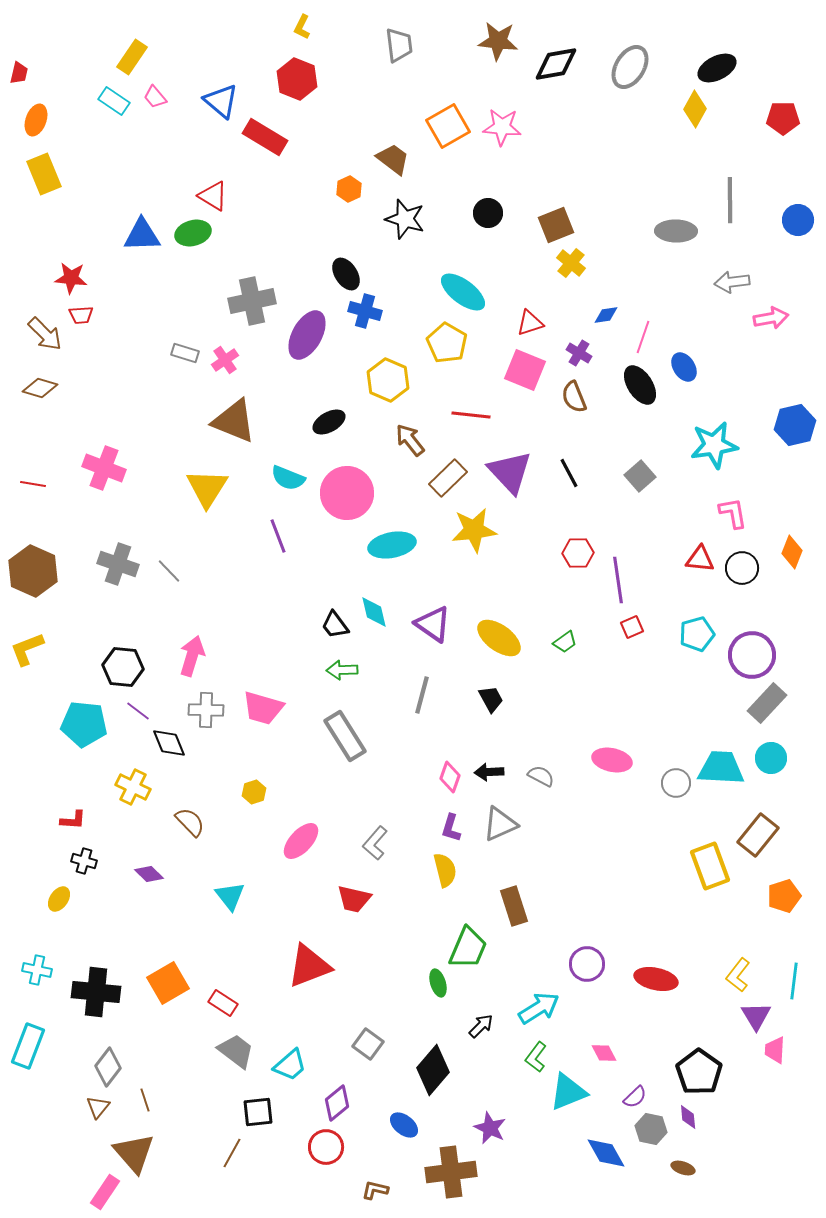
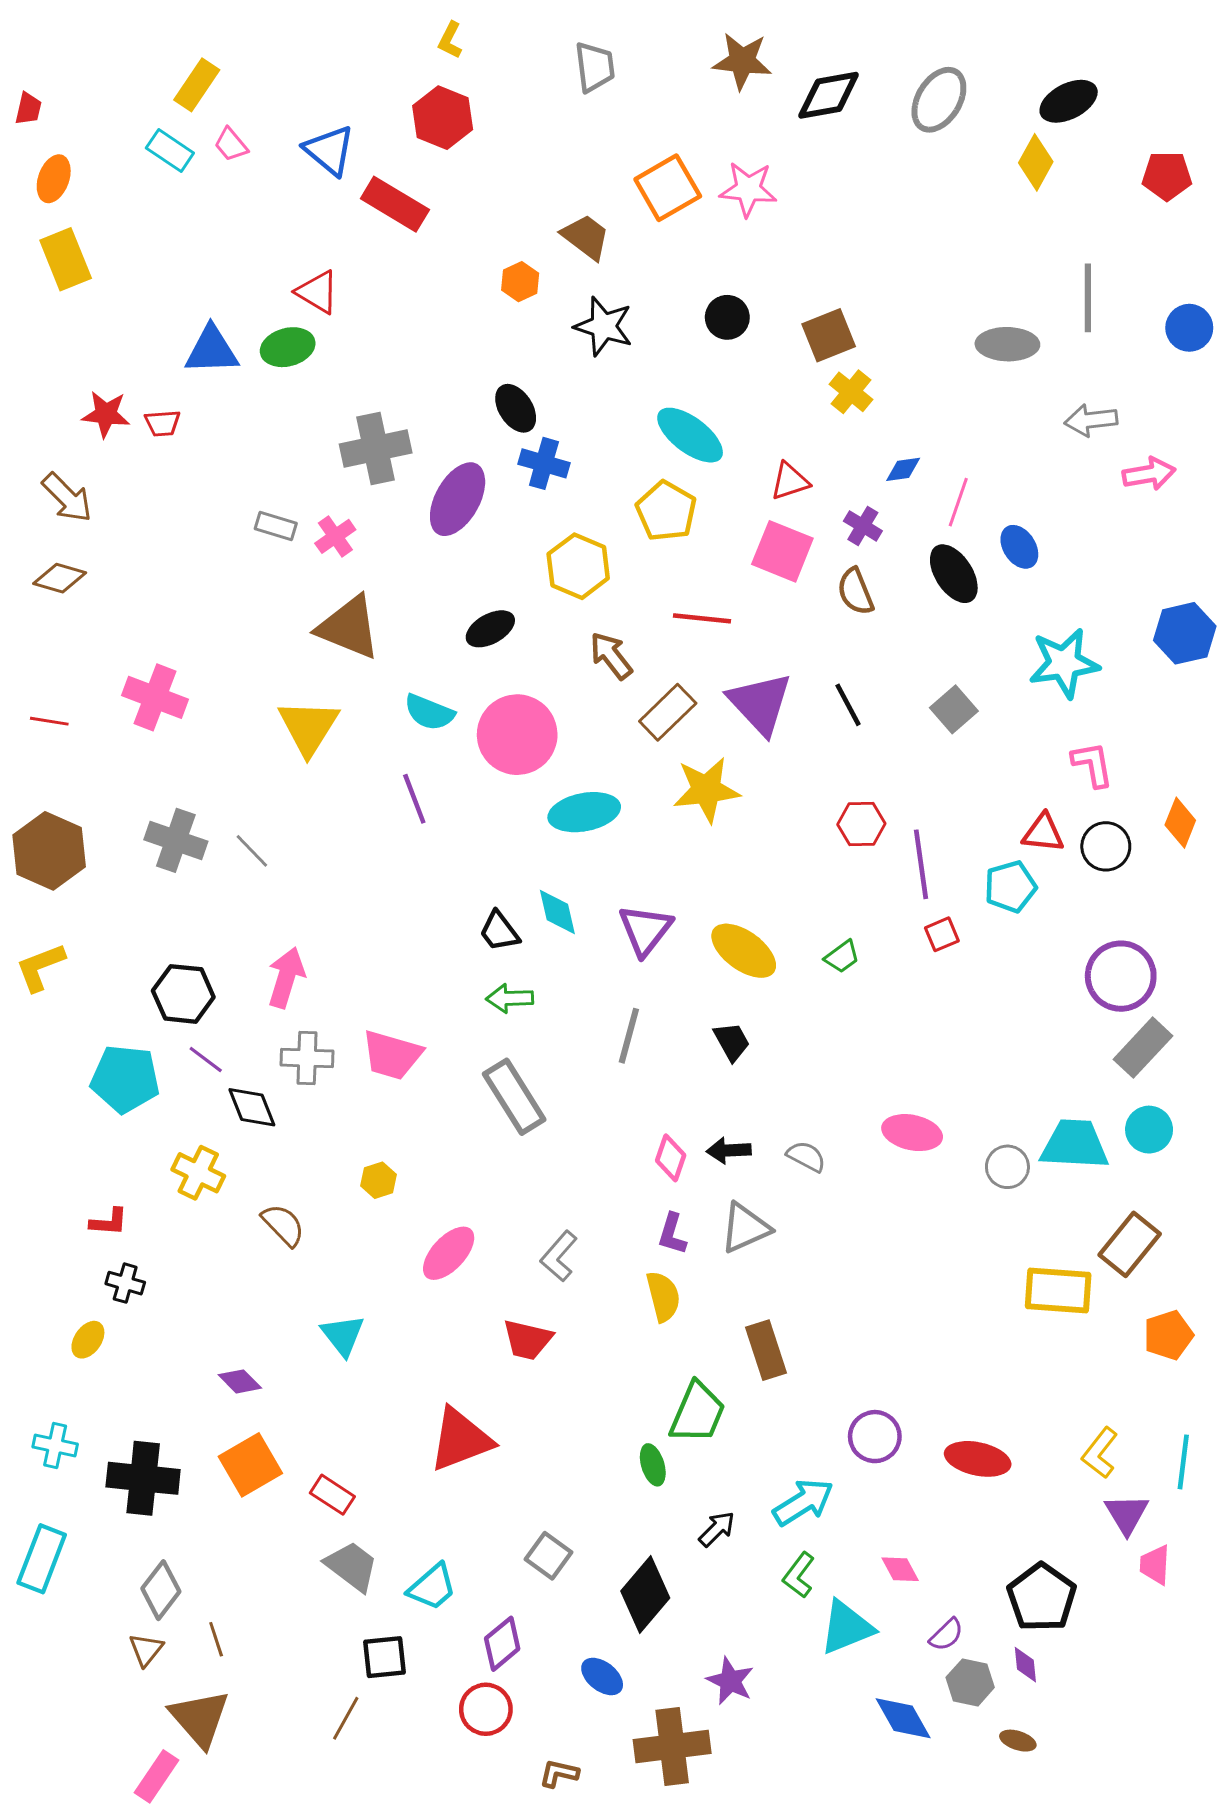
red trapezoid: (81, 315) -> (162, 423), moved
purple triangle: (433, 624) -> (645, 930), turned 33
cyan pentagon: (697, 634) -> (1010, 887), moved
yellow rectangle: (710, 866) -> (1058, 1291), turned -66
purple diamond: (149, 874) -> (240, 1381), moved

